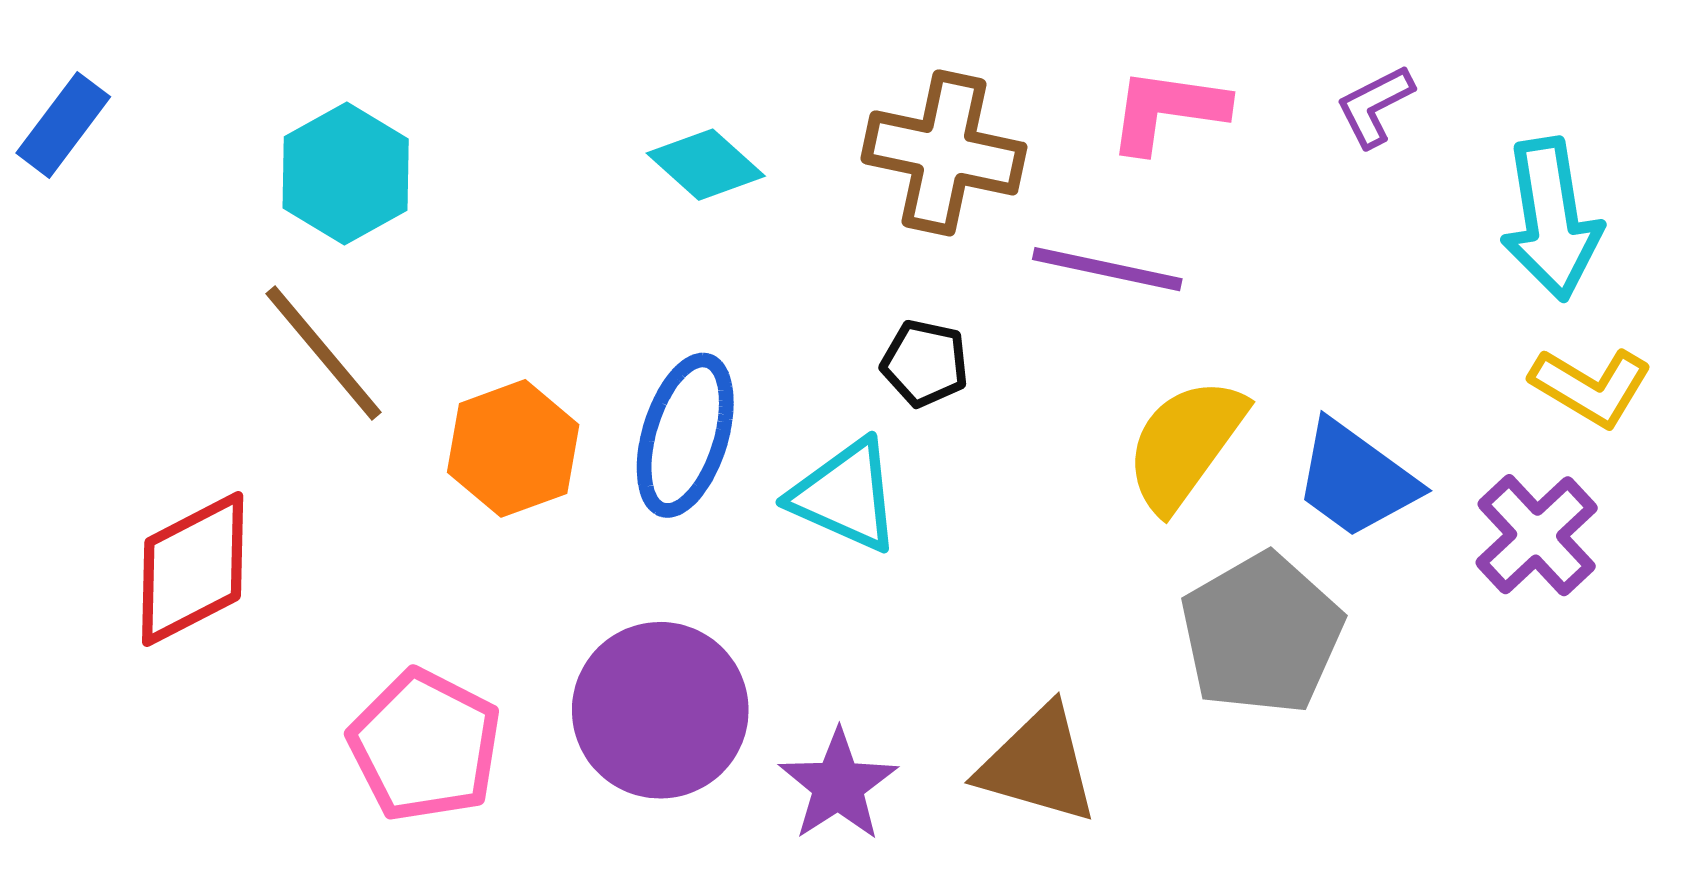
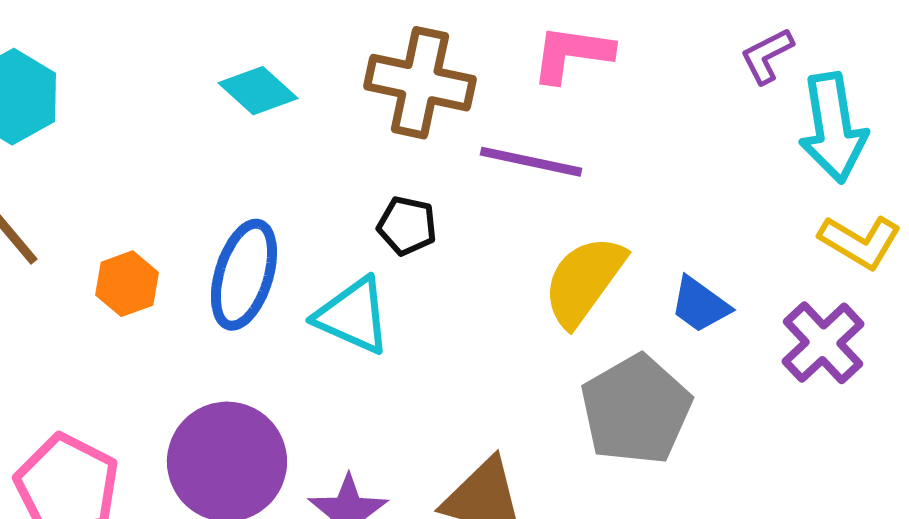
purple L-shape: (1375, 106) -> (767, 56), moved
orange hexagon: (513, 448) -> (127, 284), size x0.7
blue trapezoid: (1356, 479) -> (700, 305), size x0.7

